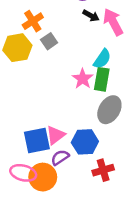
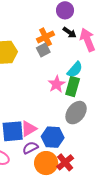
orange cross: (33, 21) -> (45, 37), moved
gray square: (49, 41) -> (43, 50), moved
red cross: (103, 170) -> (65, 162), turned -30
orange circle: (43, 177) -> (46, 163), moved

